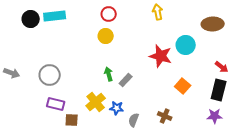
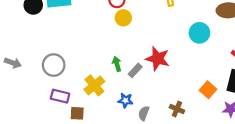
yellow circle: (106, 36) -> (123, 18), moved
red star: (161, 56) -> (158, 59), moved
orange square: (183, 86) -> (208, 90), moved
yellow cross: (96, 102) -> (94, 85), moved

